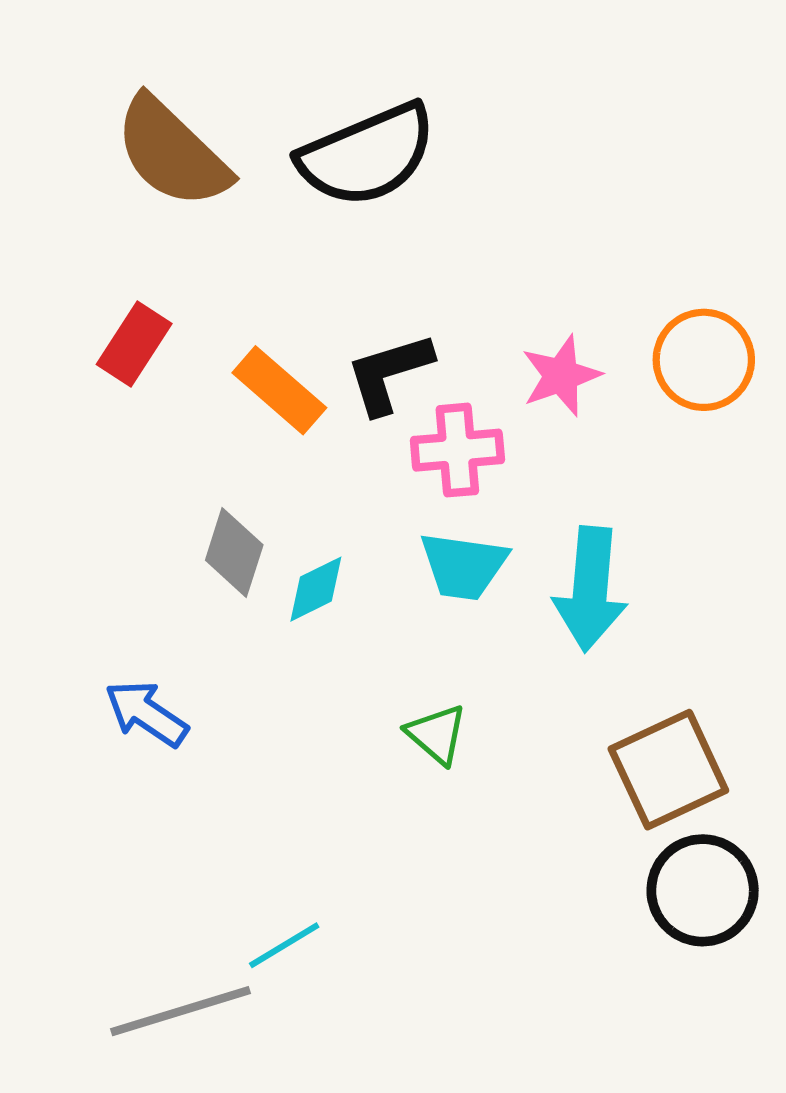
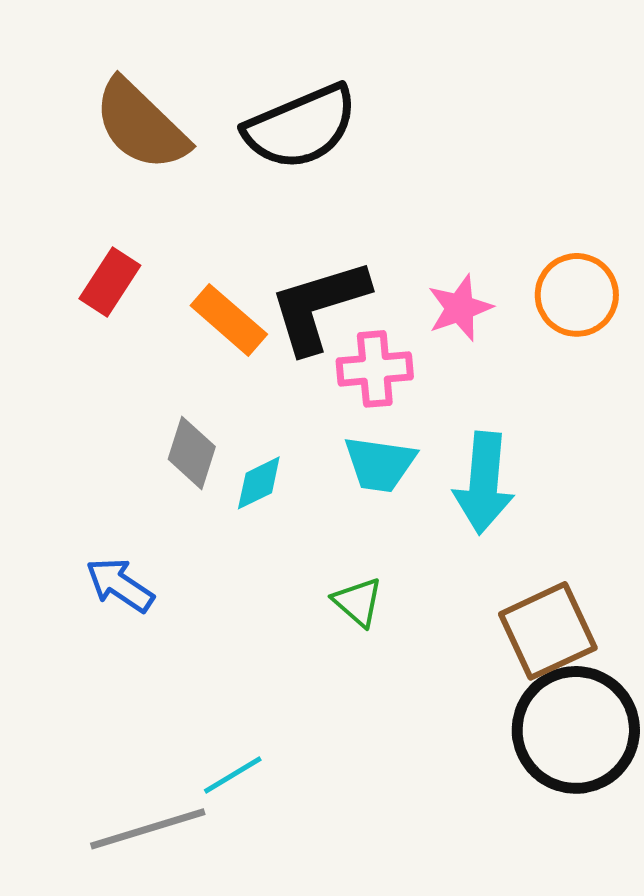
black L-shape: (389, 373) -> (319, 306), size x1.4
black circle: (703, 890) -> (576, 730), size x1.4

